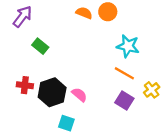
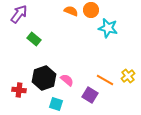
cyan star: (128, 46) -> (108, 28), moved
orange line: (124, 73) -> (105, 80), moved
red cross: (25, 85) -> (19, 90), moved
purple square: (124, 101) -> (90, 95), moved

